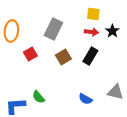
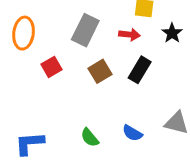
red arrow: (91, 32) -> (129, 35), moved
green semicircle: (38, 97) -> (90, 138), moved

